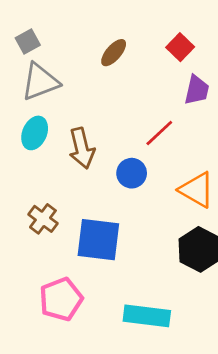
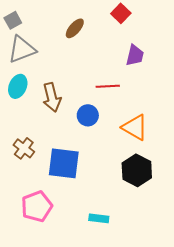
red square: (180, 47) -> (121, 13), moved
red line: (159, 133) -> (108, 86), turned 40
cyan rectangle: (147, 316) -> (99, 218), size x0.6

